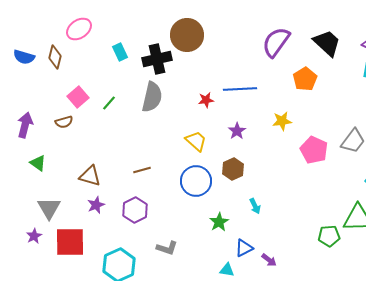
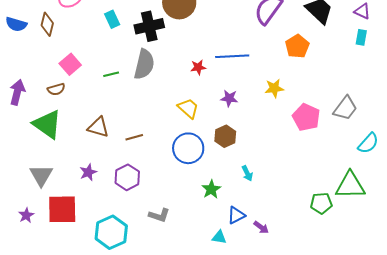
green line: (109, 103) -> (111, 74), moved, turned 35
purple star: (237, 131) -> (229, 98), turned -30
green triangle: (38, 163) -> (47, 124), moved, size x1.8
brown triangle: (90, 176) -> (98, 127), moved
purple star: (34, 236) -> (26, 215), moved

